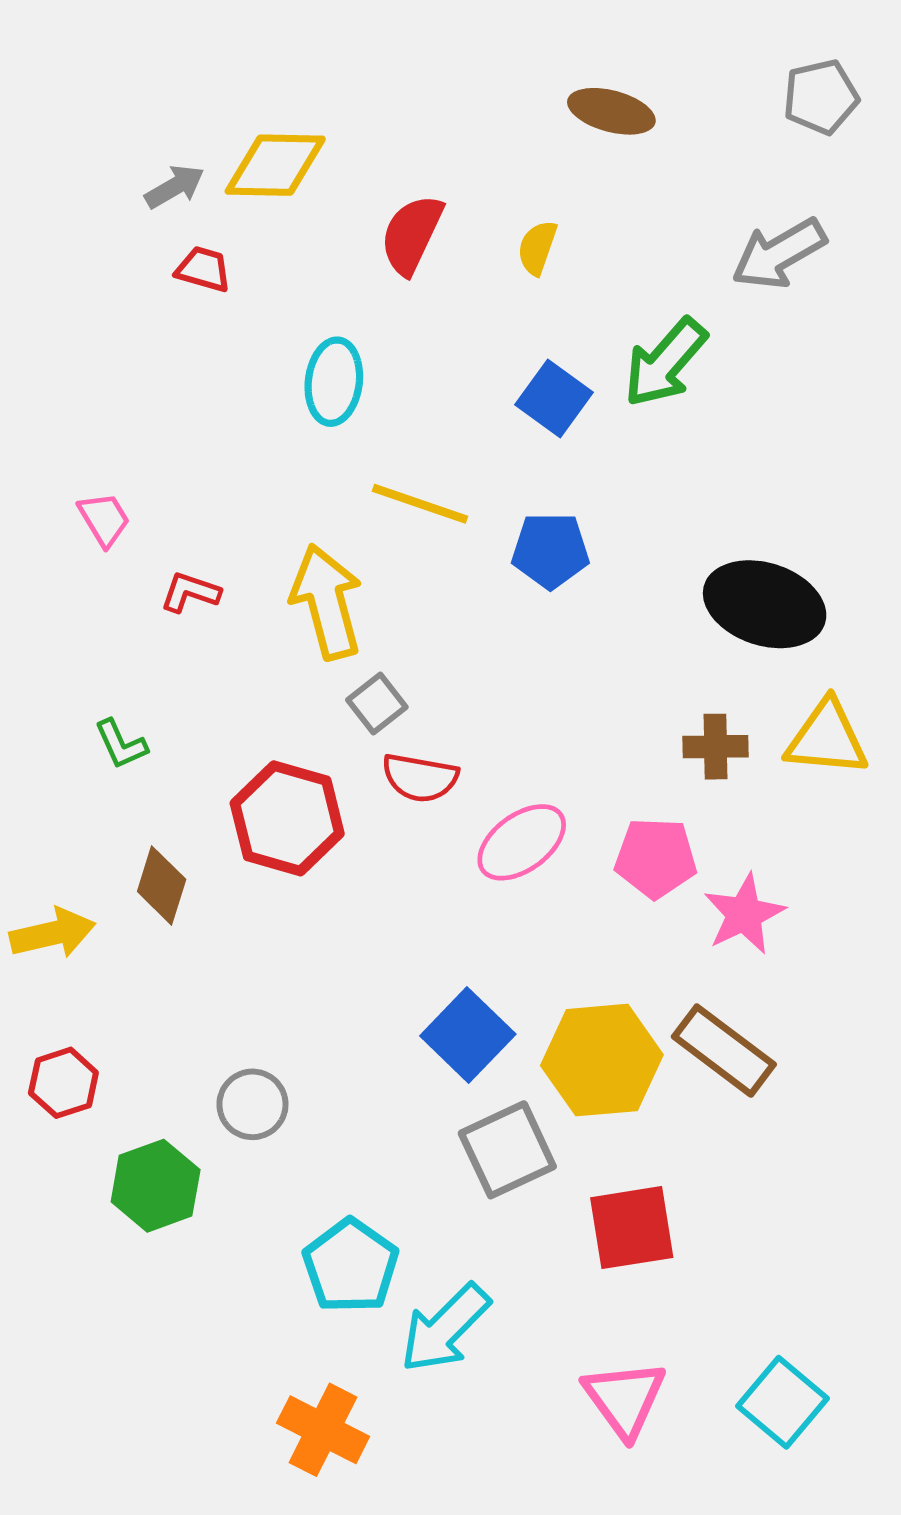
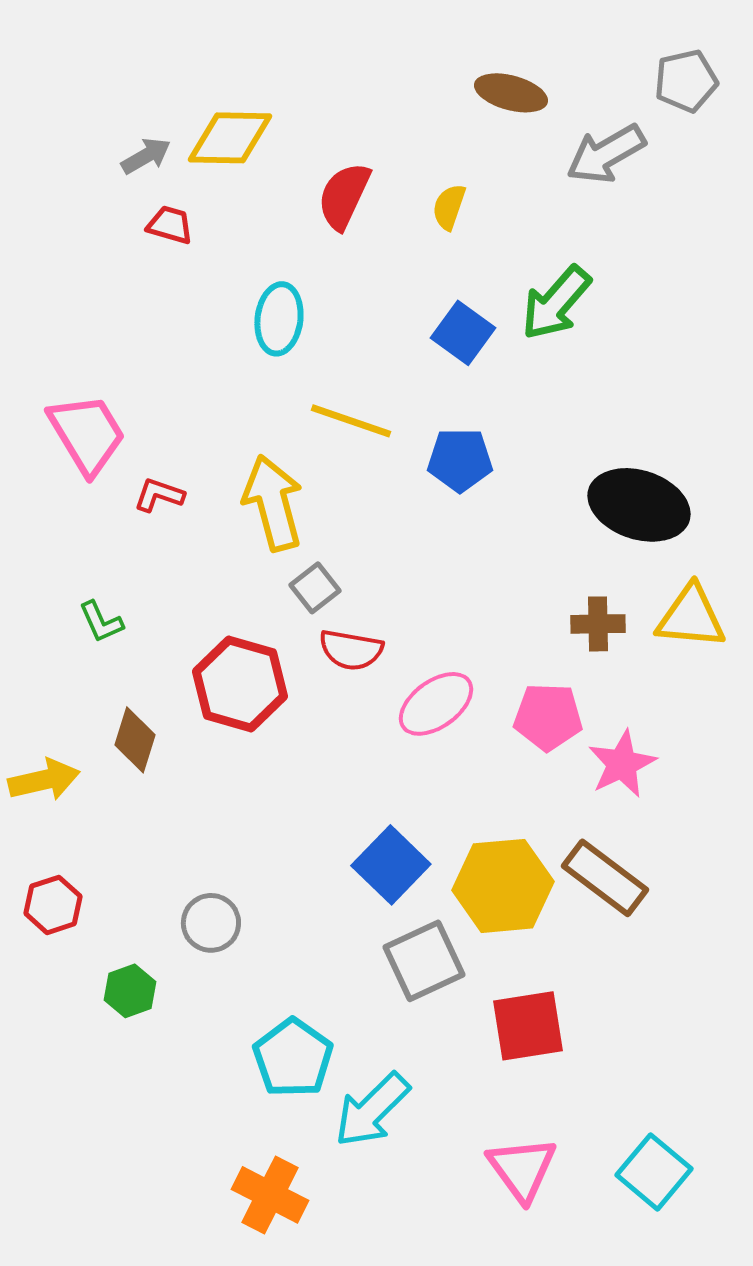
gray arrow: (779, 254) -> (606, 154), moved
pink trapezoid: (104, 519) -> (87, 434), size x1.8
green hexagon: (156, 1186) -> (130, 991), size x0.7

